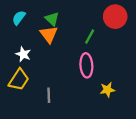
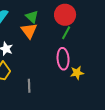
red circle: (115, 17) -> (65, 15), moved
yellow star: (107, 90) -> (77, 73), moved

